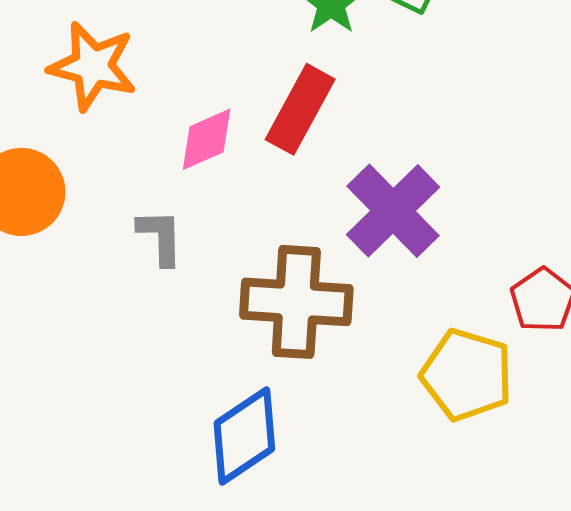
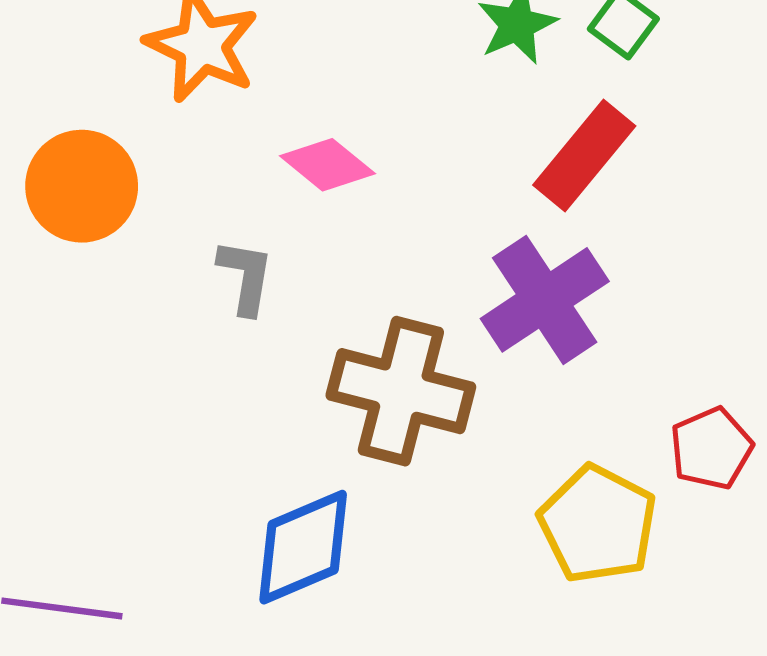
red rectangle: (300, 109) -> (584, 156), moved
pink diamond: (207, 139) -> (327, 165), turned 52

